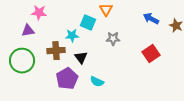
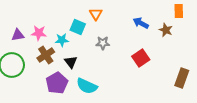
pink star: (39, 13) -> (39, 33), moved
brown cross: (56, 51) -> (46, 55), turned -30
cyan semicircle: (97, 82) -> (87, 86), size x1.5

